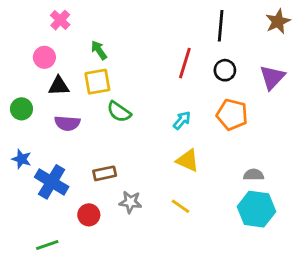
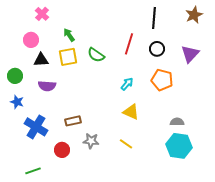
green semicircle: (119, 112) -> (96, 55), moved
blue star: (21, 159) -> (17, 102), moved

